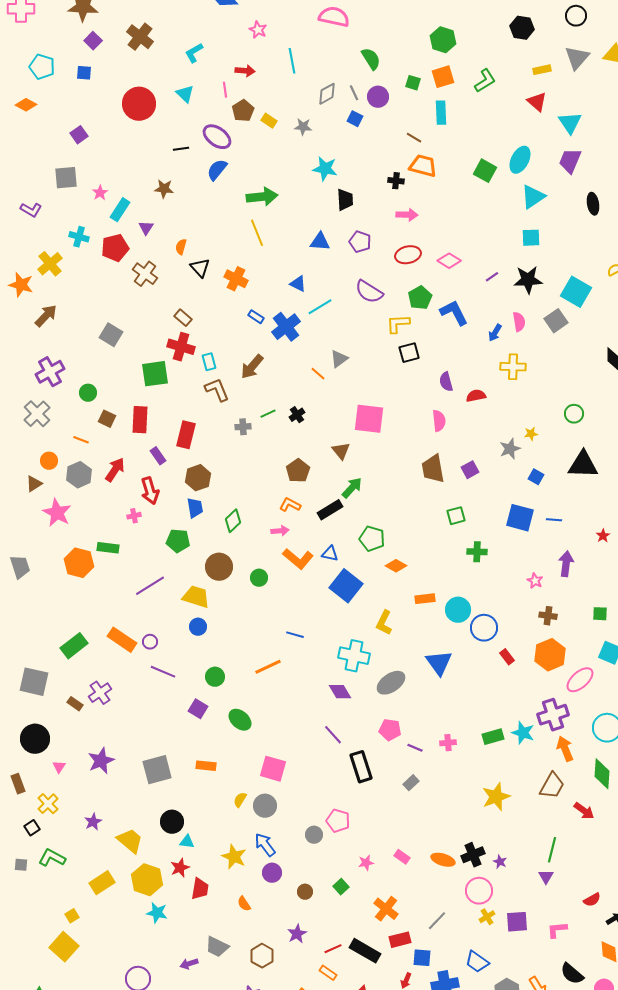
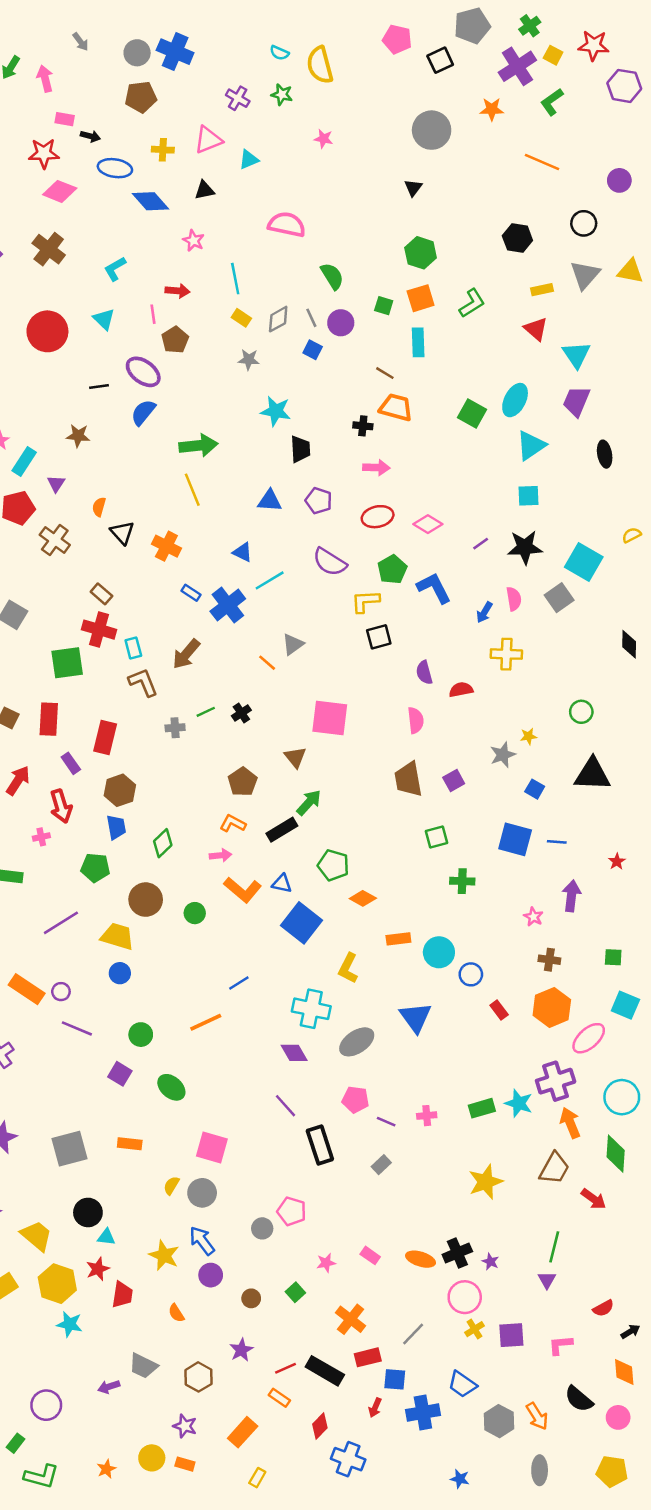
yellow rectangle: (269, 121) -> (241, 318), moved
blue circle: (484, 628) -> (471, 974), size x0.7
blue line: (295, 635) -> (239, 983), turned -48

